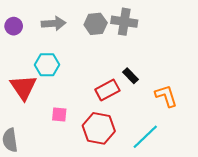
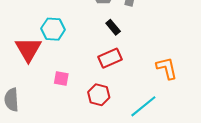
black rectangle: (130, 76) -> (113, 27), moved
red hexagon: (99, 128) -> (99, 95), size x0.7

